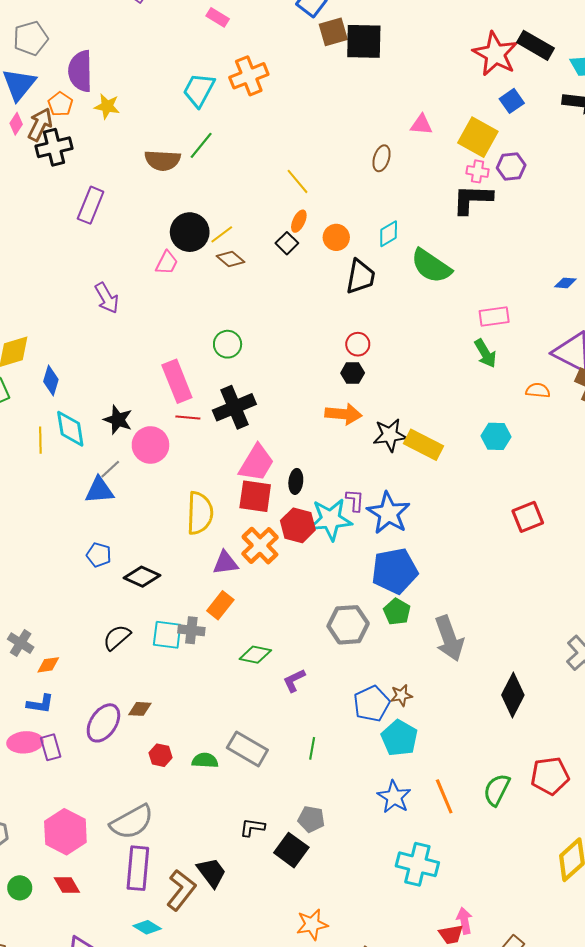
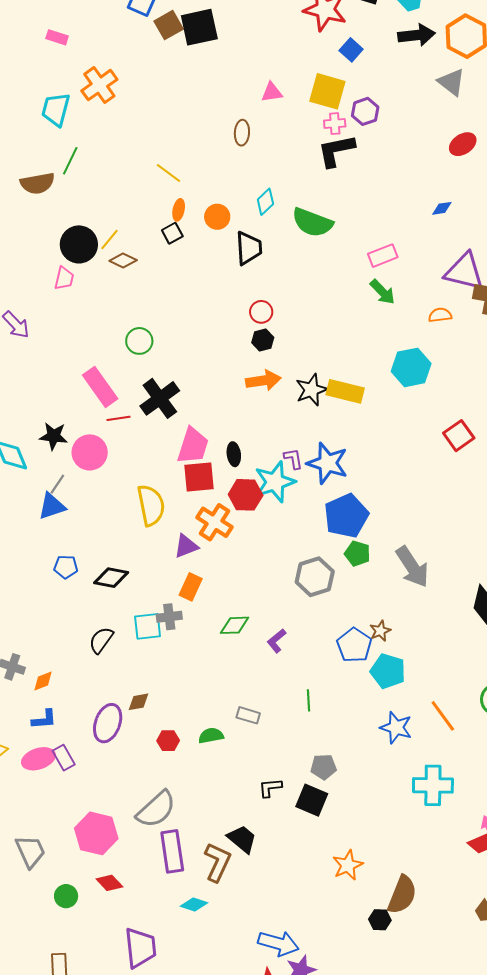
black square: (287, 243) -> (172, 233), turned 30
cyan hexagon: (496, 436) -> (411, 367), size x1.4
gray rectangle: (247, 749) -> (248, 715), size x0.6

